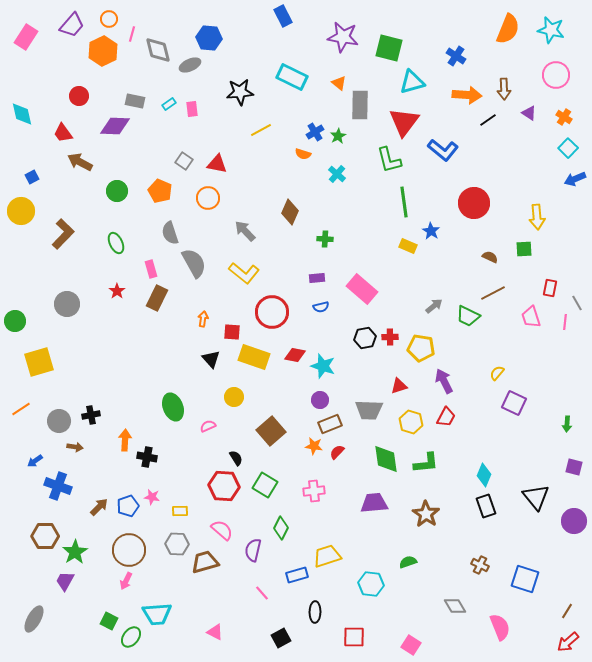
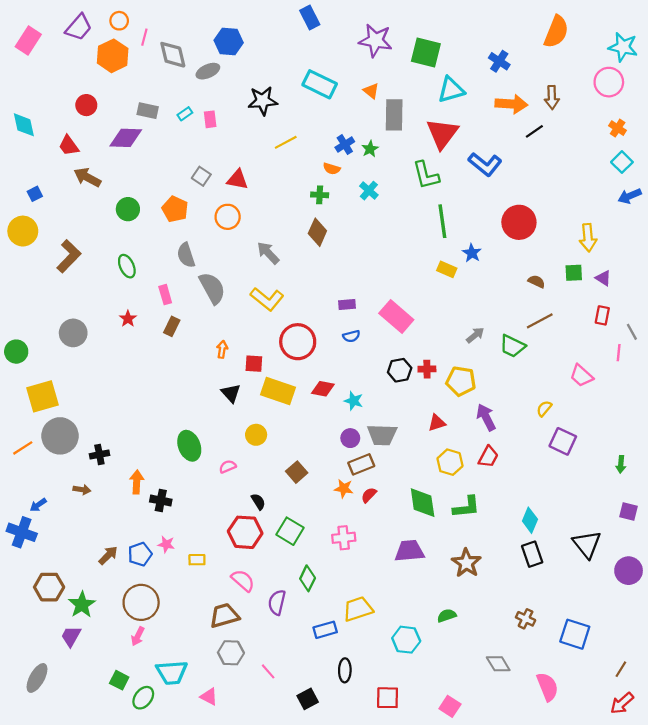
cyan star: (551, 30) -> (623, 47), moved
purple triangle: (529, 113) -> (603, 278), moved
green cross: (325, 239) -> (320, 195), moved
brown rectangle: (157, 298) -> (172, 326), size x0.7
pink trapezoid: (531, 317) -> (581, 376), moved, turned -30
cyan star: (323, 366) -> (354, 401), size x0.7
gray trapezoid: (369, 410) -> (382, 435), moved
gray circle: (59, 421) -> (60, 436), moved, size x1.4
brown square: (271, 431) -> (297, 472), size x0.7
blue cross: (58, 486) -> (22, 532), moved
gray hexagon: (177, 544) -> (231, 653), moved
pink line: (262, 593) -> (268, 671), moved
pink triangle: (215, 632) -> (209, 697), moved

